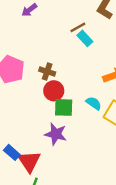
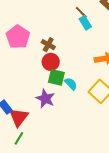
brown line: (78, 27) -> (81, 12), turned 64
cyan semicircle: (94, 103) -> (71, 84), moved

